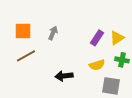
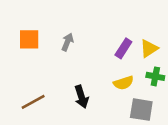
brown line: (26, 56) -> (33, 102), moved
black arrow: (64, 76) -> (81, 97), turned -102

